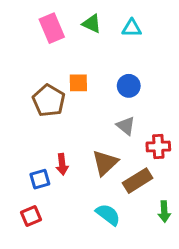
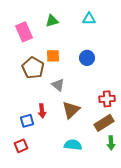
green triangle: (92, 24) -> (52, 21), moved, turned -40
pink rectangle: (52, 28) -> (24, 32), moved
gray triangle: (126, 126) -> (58, 85), moved
brown rectangle: (138, 181) -> (104, 123), moved
cyan semicircle: (108, 215) -> (73, 145), turned -30

